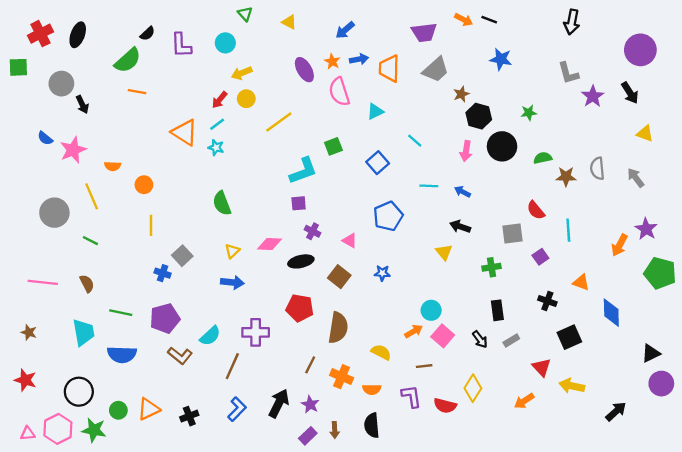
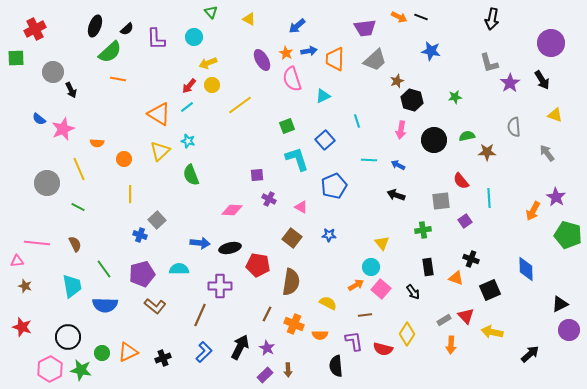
black ellipse: (78, 35) -> (95, 26), moved
cyan line: (415, 141) -> (357, 121), turned 32
black circle: (502, 146) -> (434, 140), moved
cyan star: (216, 148) -> (188, 141), moved
gray semicircle: (597, 168) -> (514, 127), moved
cyan L-shape: (303, 171) -> (297, 159), moved, turned -88
yellow triangle: (232, 251) -> (160, 151), moved, size x1.5
yellow triangle: (444, 252) -> (382, 243), moved
black ellipse: (301, 261) -> (230, 248), moved
orange triangle: (581, 282) -> (456, 278), moved
green line: (121, 313) -> (104, 269), turned 42
cyan semicircle: (210, 336) -> (179, 269), moved, turned -138
gray rectangle: (511, 341) -> (444, 320), moved
orange arrow: (524, 401) -> (451, 345), turned -54
black semicircle: (372, 425) -> (336, 366), moved
pink triangle: (28, 434) -> (17, 261), moved

